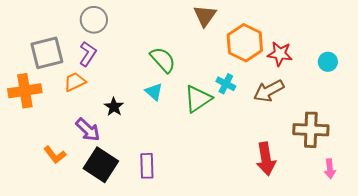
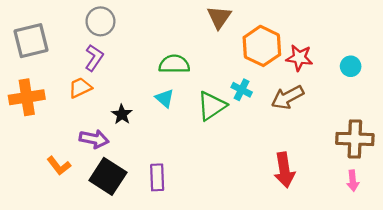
gray square: (47, 53) -> (31, 41), moved
green semicircle: (163, 60) -> (174, 64), turned -48
purple arrow: (88, 130) -> (94, 139), turned -32
brown cross: (311, 130) -> (355, 139), moved

